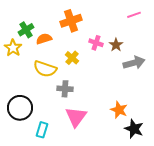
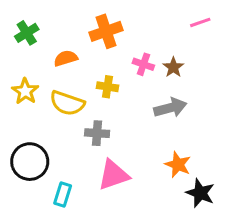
green cross: (26, 30) -> (27, 33), moved
yellow star: (13, 48) -> (25, 91), moved
yellow cross: (72, 58) -> (108, 87), turned -32
gray arrow: (134, 63) -> (170, 108), moved
pink triangle: (76, 117) -> (114, 175), turned 35

